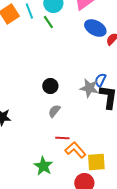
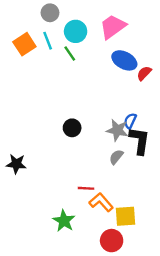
gray semicircle: (54, 111) -> (116, 157), moved

